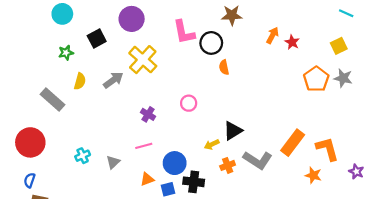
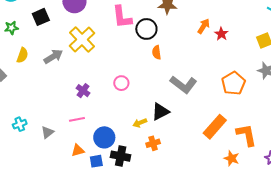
orange pentagon: (316, 79) -> (233, 83), moved
gray L-shape: (258, 160) -> (183, 84), moved

